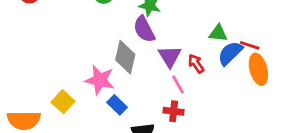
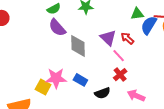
purple semicircle: (144, 29) -> (57, 28), moved
pink star: (100, 80) -> (56, 78), moved
red cross: (174, 111) -> (120, 75), turned -32

